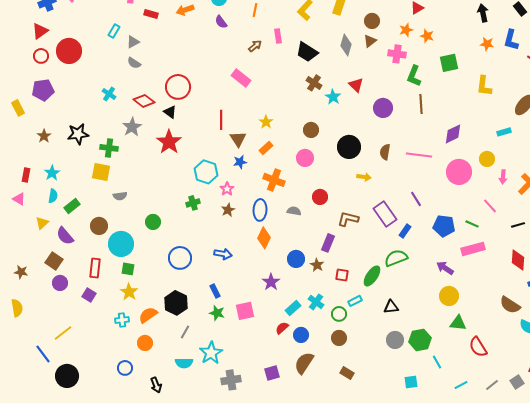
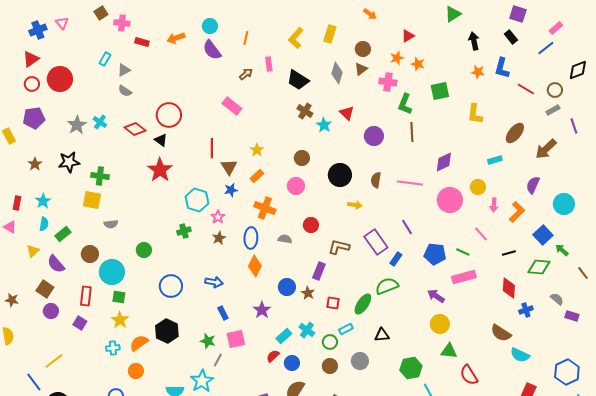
purple semicircle: (221, 22) -> (212, 50), size x1.5
gray star: (132, 127) -> (77, 125), moved
blue rectangle: (215, 291) -> (223, 313), moved
gray line: (185, 332) -> (218, 360), moved
gray circle: (395, 340) -> (360, 361), moved

